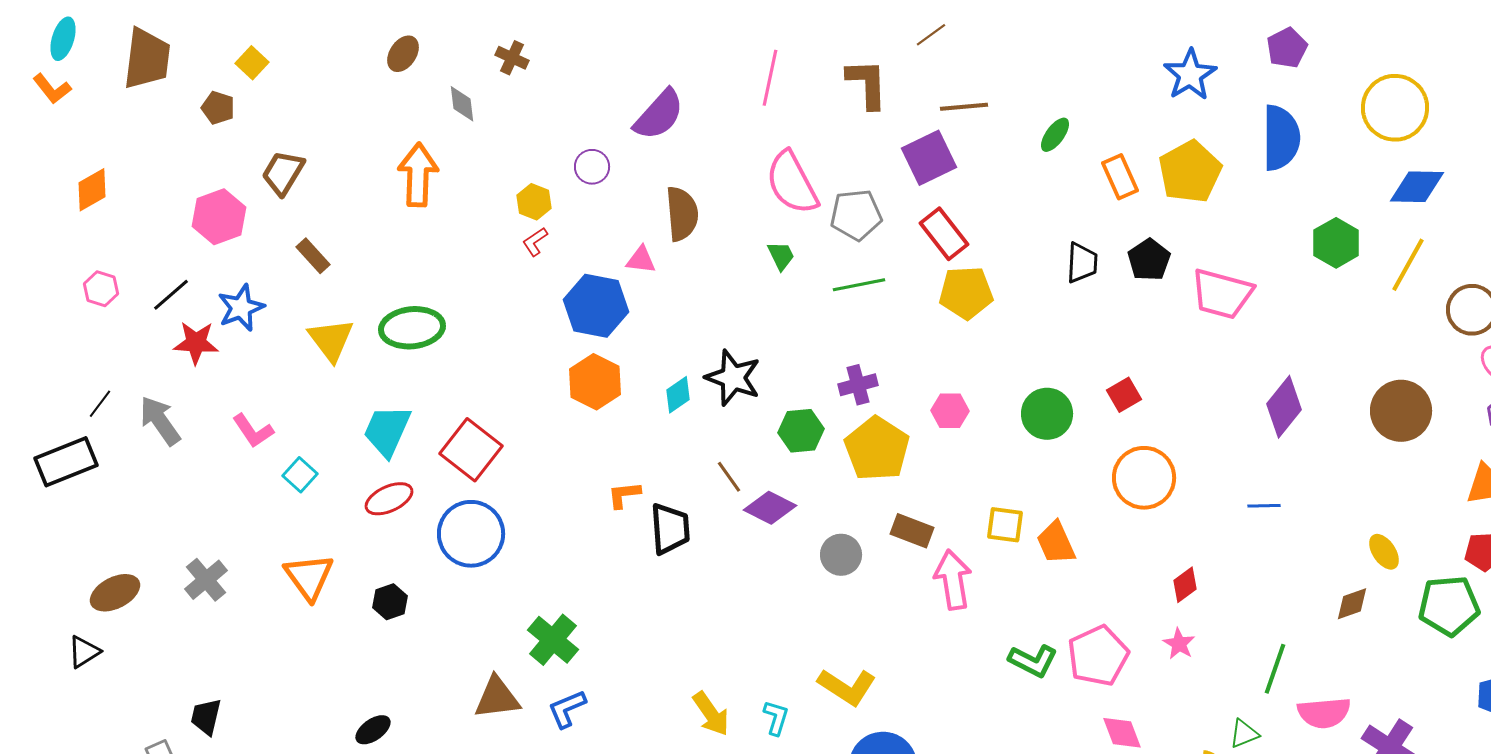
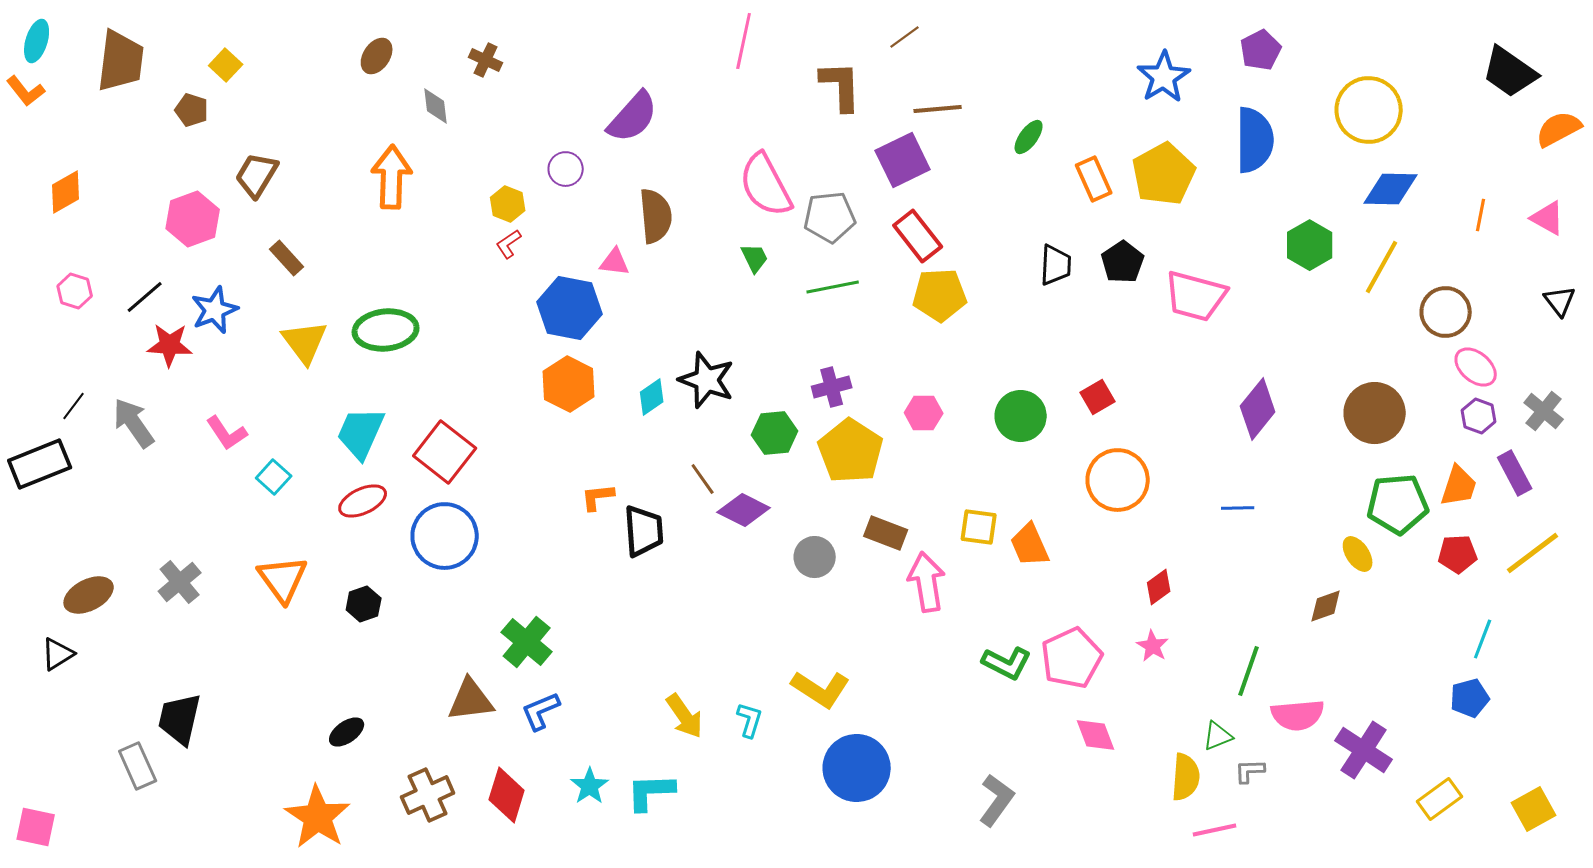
pink line: (770, 78) -> (744, 41), moved
green pentagon: (1449, 606) -> (1398, 504), moved
black trapezoid: (206, 717) -> (180, 719), size x1.4

